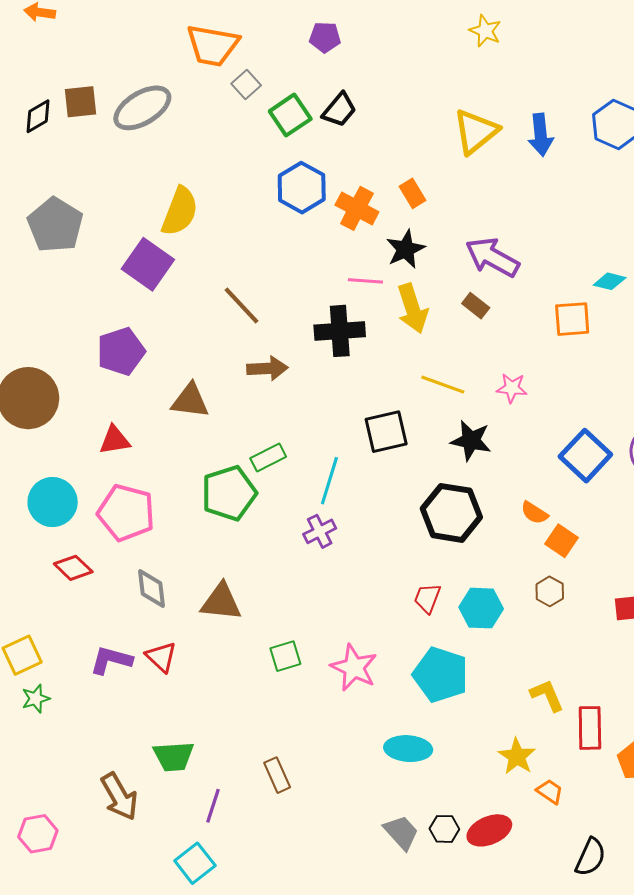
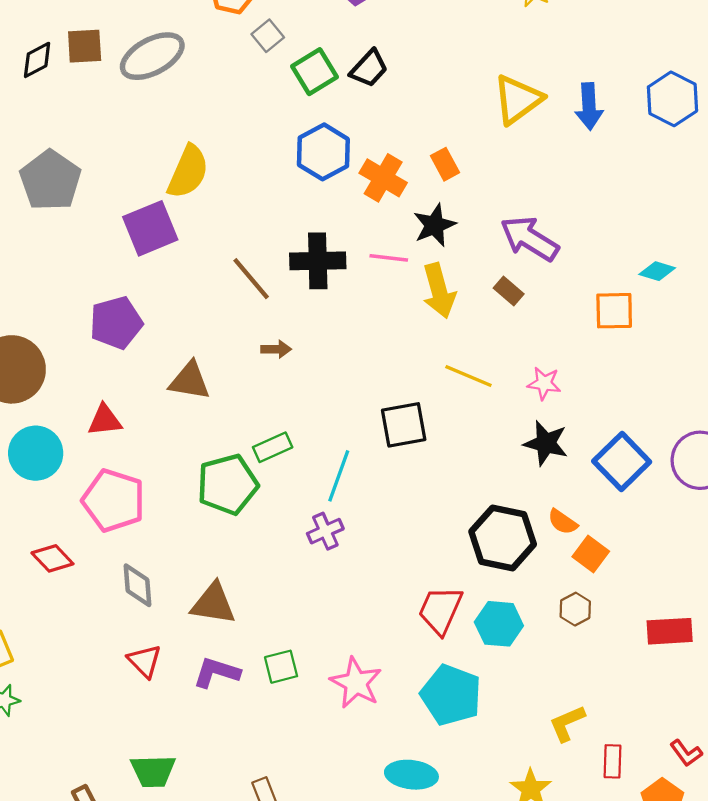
purple square: (148, 264) -> (150, 228), turned 30
black cross: (340, 331) -> (318, 261), moved
brown arrow: (267, 368) -> (276, 349), size x0.7
black star: (471, 441) -> (546, 443), moved
cyan circle: (53, 502) -> (36, 453), moved
black hexagon: (451, 513) -> (503, 538), moved
red trapezoid: (427, 598) -> (440, 610), size x1.5
purple L-shape: (111, 660) -> (217, 672), moved
yellow L-shape: (547, 695) -> (567, 723), turned -93
red rectangle: (590, 728) -> (612, 761), size x0.7

